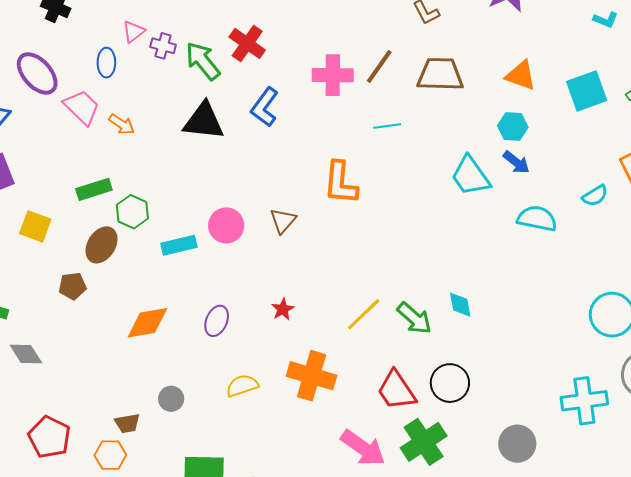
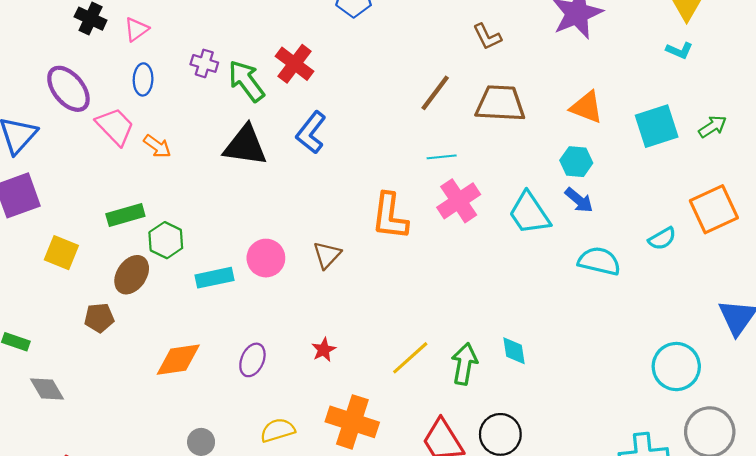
pink triangle: (133, 32) -> (136, 29), moved
pink cross: (333, 75) -> (459, 201), moved, turned -36
green arrow: (414, 318) -> (464, 364), turned -123

